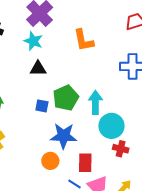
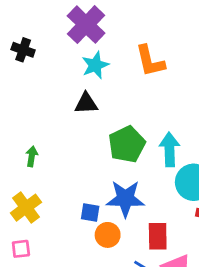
cyan star: (33, 41) -> (95, 65), moved, turned 30
blue square: (42, 106) -> (90, 212), moved

